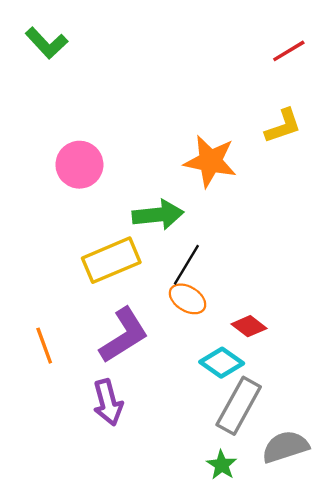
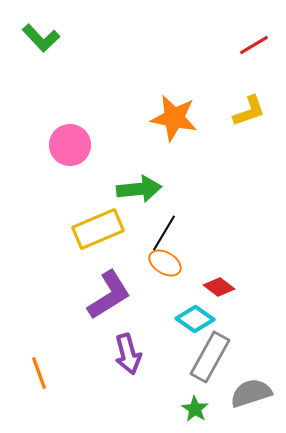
orange star: (210, 161) -> (174, 118), moved
orange line: (44, 346) -> (39, 373), moved
purple arrow: (108, 402) -> (128, 354), moved

